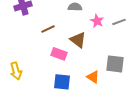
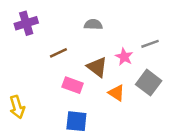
pink star: (97, 21) -> (124, 57), moved
gray square: (115, 64) -> (149, 83), moved, turned 30
orange triangle: (93, 77) -> (116, 93), moved

